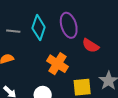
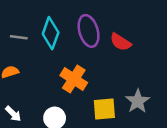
red semicircle: (91, 46) -> (121, 42), moved

